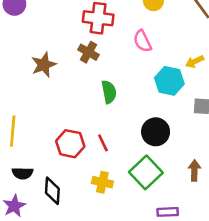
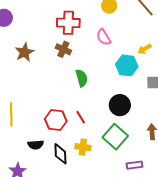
brown star: (44, 65) -> (25, 52), moved
black semicircle: (23, 173) -> (36, 145), moved
black diamond: (52, 191) -> (60, 154), moved

